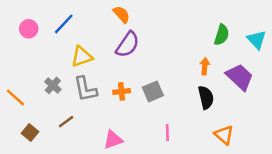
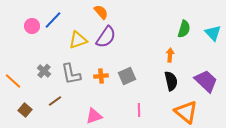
pink circle: (29, 29) -> (32, 26), moved
yellow triangle: (82, 57) -> (78, 40), moved
purple trapezoid: (240, 77) -> (206, 81), moved
orange triangle: (224, 135) -> (186, 112), size x1.4

